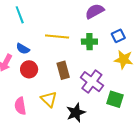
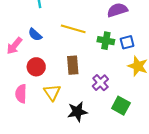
blue square: (118, 36) -> (127, 42), moved
red circle: (29, 69) -> (36, 67), moved
purple cross: (92, 82) -> (100, 83), size x0.7

